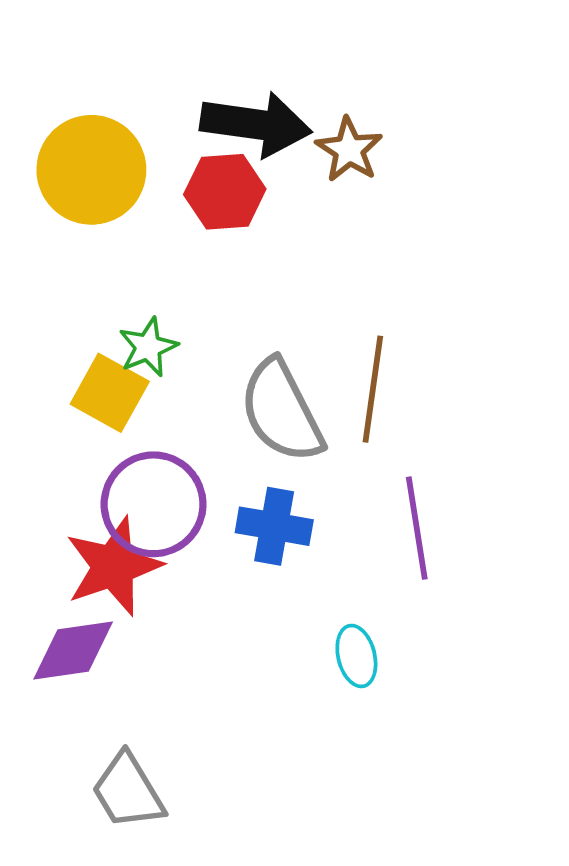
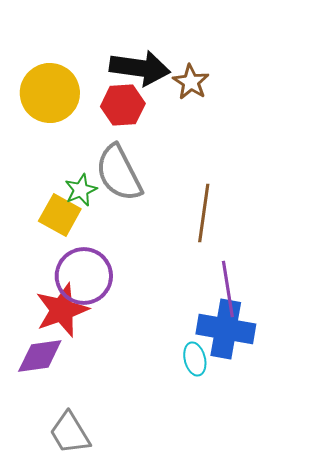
gray semicircle: (281, 411) -> (119, 173), moved
blue cross: (274, 526) -> (226, 329), moved, size x1.4

